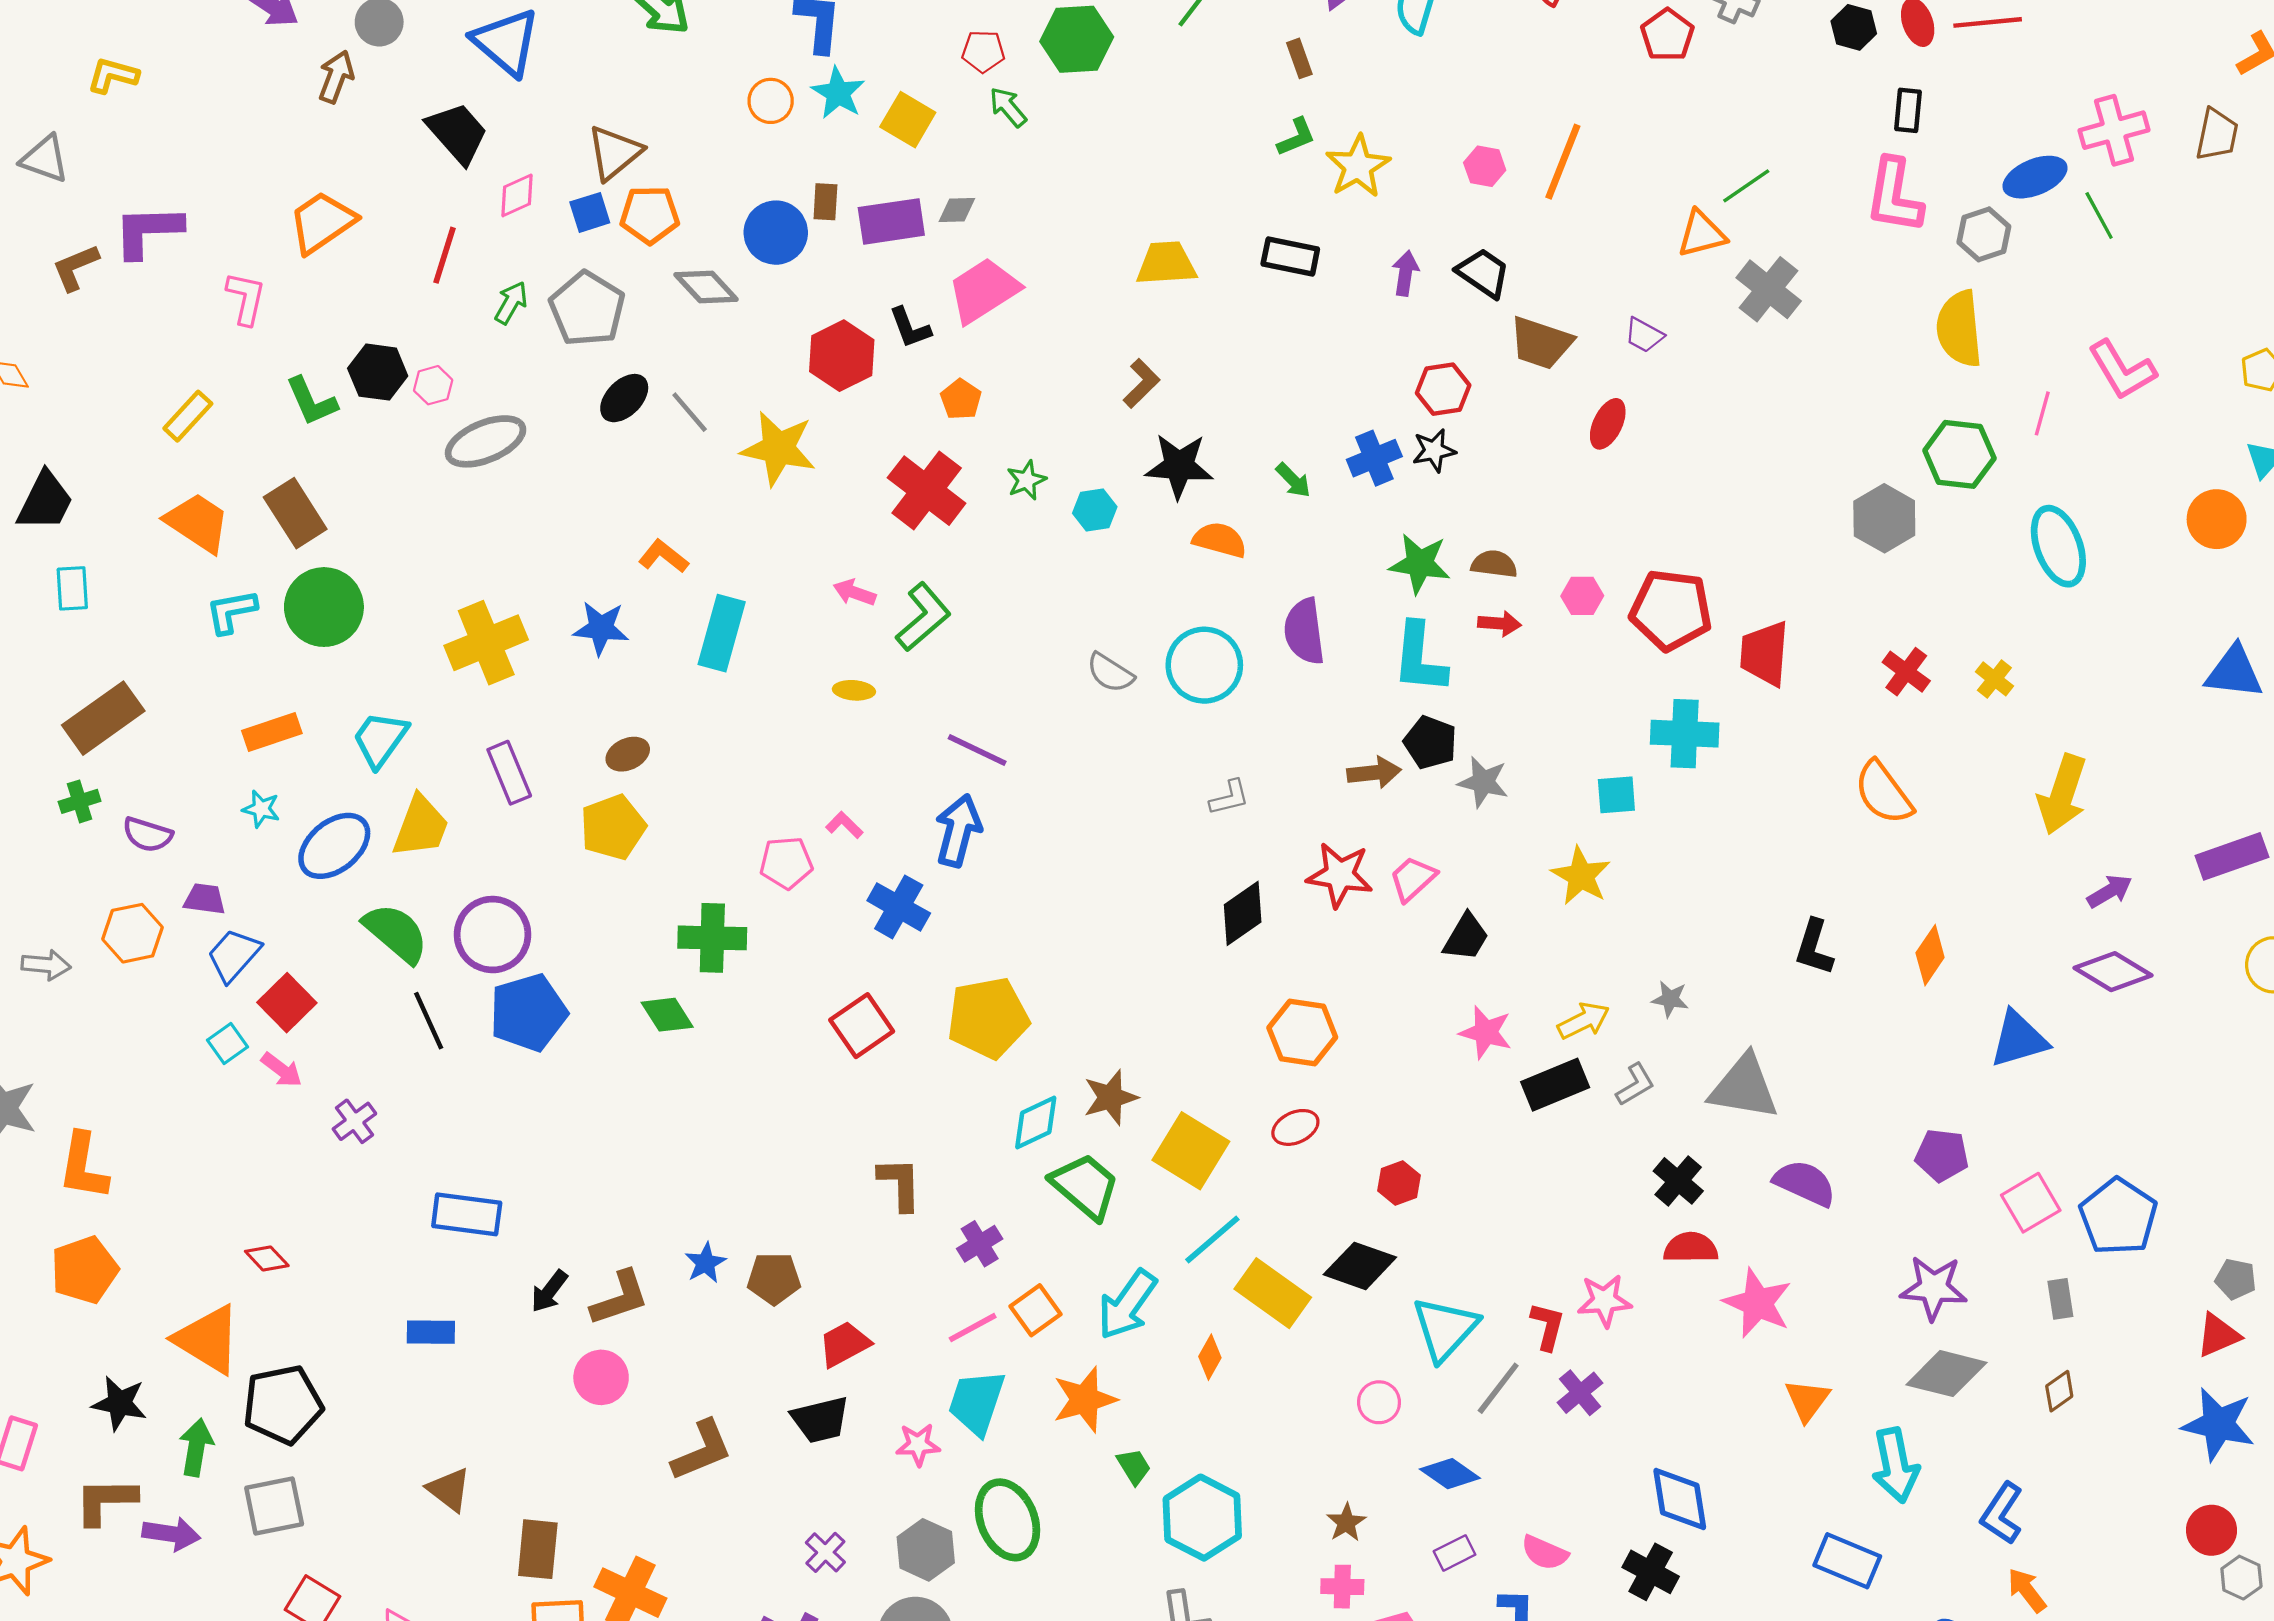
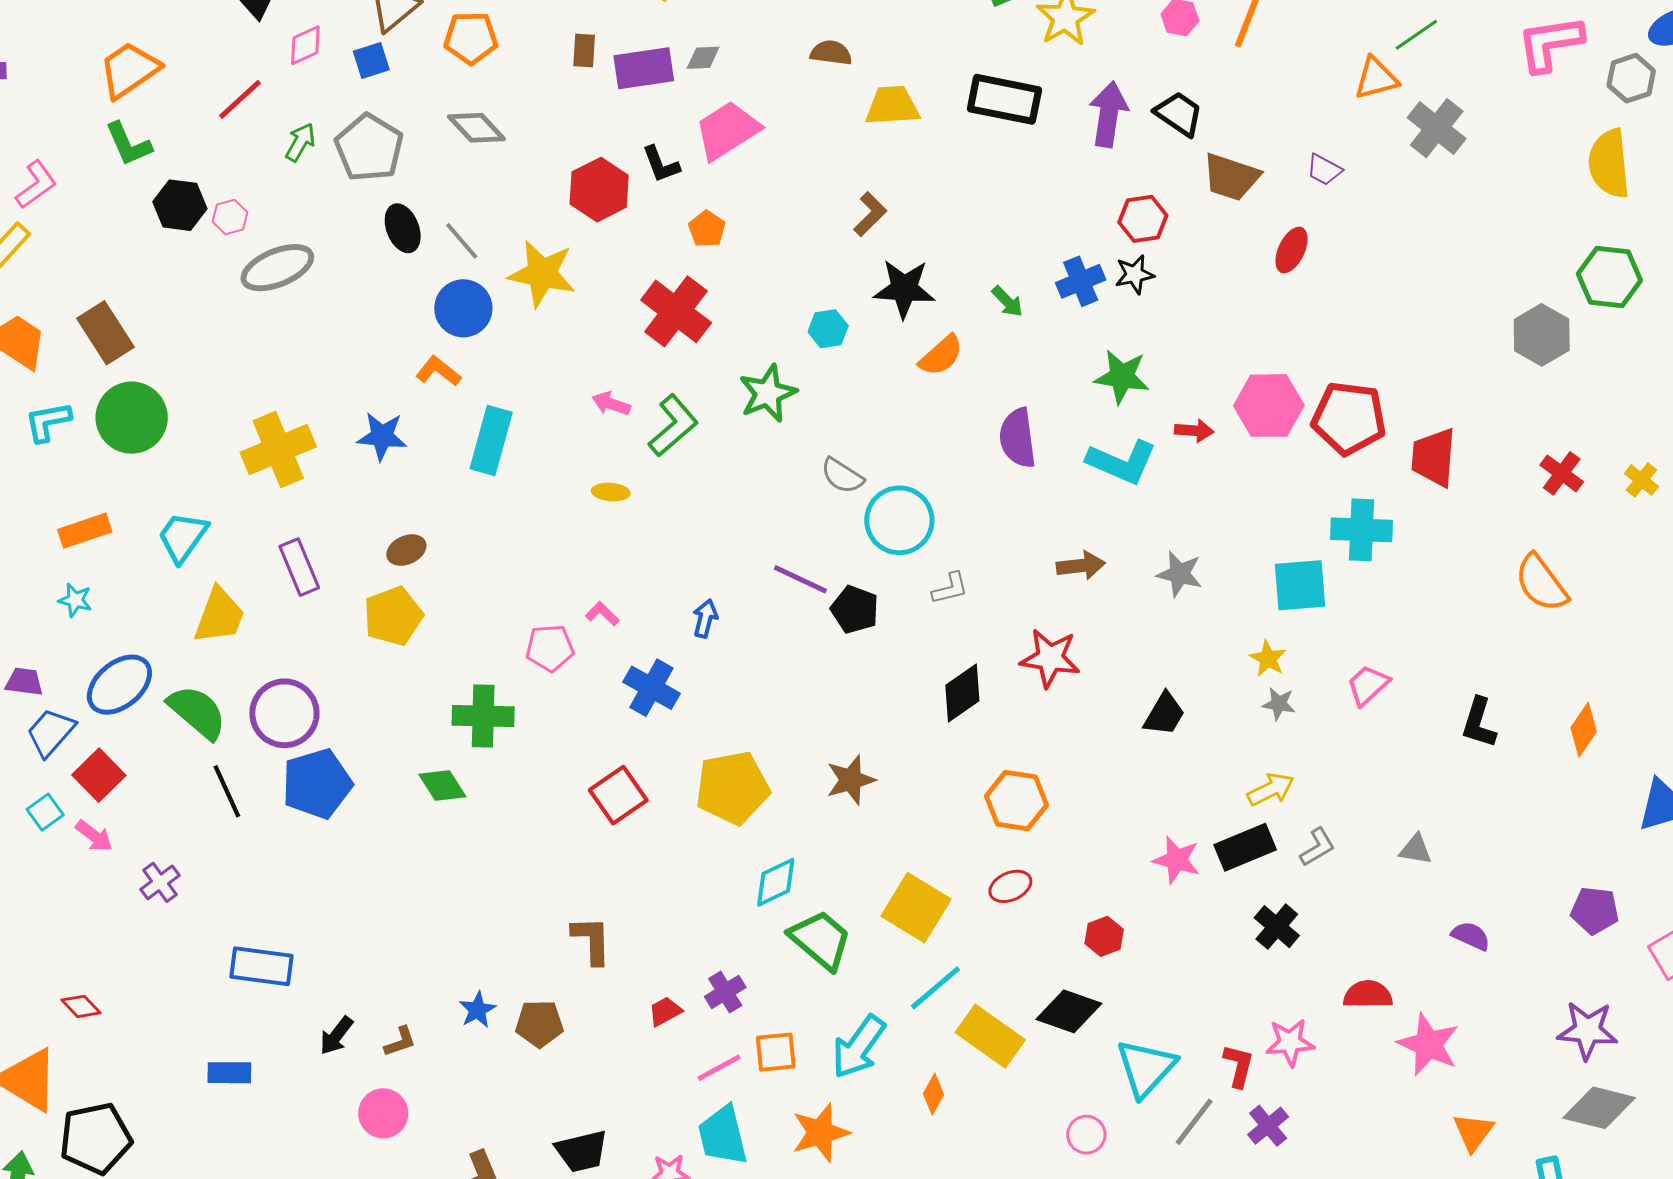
pink L-shape: (1894, 196) -> (1550, 43), turned 72
orange pentagon: (650, 215) -> (471, 38), moved
blue circle: (776, 233) -> (463, 308), moved
red line: (445, 255) -> (240, 99), turned 30
black rectangle: (1290, 257) -> (1004, 99), size x1.4
purple arrow: (1405, 273) -> (1109, 114), size x1.6
pink L-shape: (246, 298) -> (36, 185), moved, turned 42
black ellipse: (624, 398) -> (403, 228), turned -66
green L-shape: (312, 401) -> (128, 144), moved
green star: (1026, 480) -> (768, 393), moved, size x1.6
orange semicircle: (1220, 540) -> (941, 355), turned 123
brown semicircle: (1494, 564) -> (831, 53), moved
pink hexagon: (1582, 596) -> (1269, 406), size x1.8
cyan L-shape: (1420, 658) -> (1122, 462), turned -72
cyan circle: (1204, 665) -> (899, 520), moved
black pentagon: (1430, 742) -> (855, 609), moved
purple line: (977, 750) -> (800, 579), moved
cyan square: (1616, 795) -> (1300, 585), size x1.5
blue arrow: (958, 830) -> (705, 618), size x0.6
blue ellipse: (334, 846) -> (119, 685), moved
yellow star: (1581, 876) -> (1268, 659), size x0.7
pink trapezoid: (1413, 879) -> (1368, 685), moved
gray star: (1670, 999) -> (1279, 704), moved
pink star: (1486, 1032) -> (1177, 860), moved
gray triangle: (1744, 1087) -> (1416, 849), size x0.5
brown star: (1110, 1097) -> (851, 780), moved
black cross: (1678, 1181) -> (1277, 927), moved
purple semicircle: (1805, 1183) -> (1471, 936), size x0.7
brown L-shape: (900, 1184) -> (591, 940), moved
brown L-shape: (620, 1298) -> (400, 1042), size x0.6
orange square: (1035, 1310) -> (776, 1052), turned 30
red trapezoid: (844, 1344) -> (665, 1011), moved, size x0.7
cyan trapezoid: (977, 1402) -> (723, 1135), turned -32

